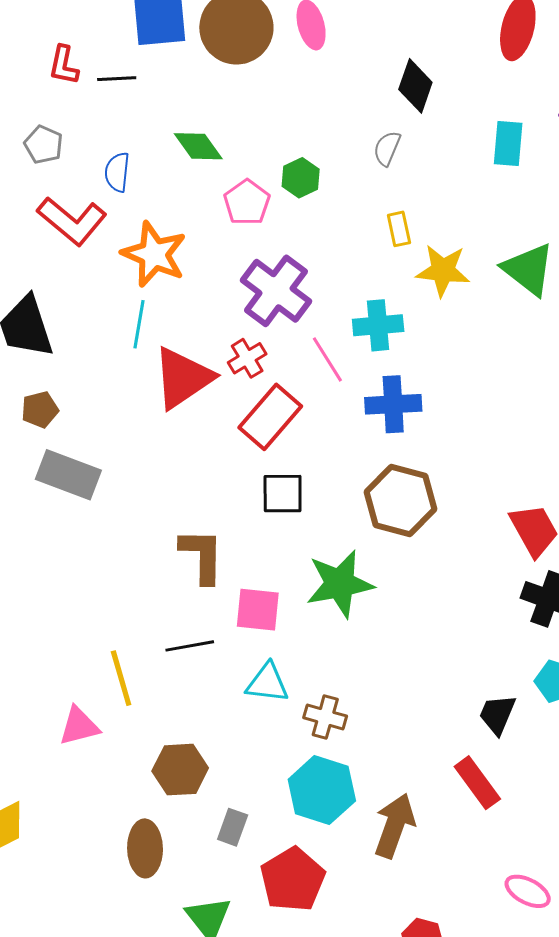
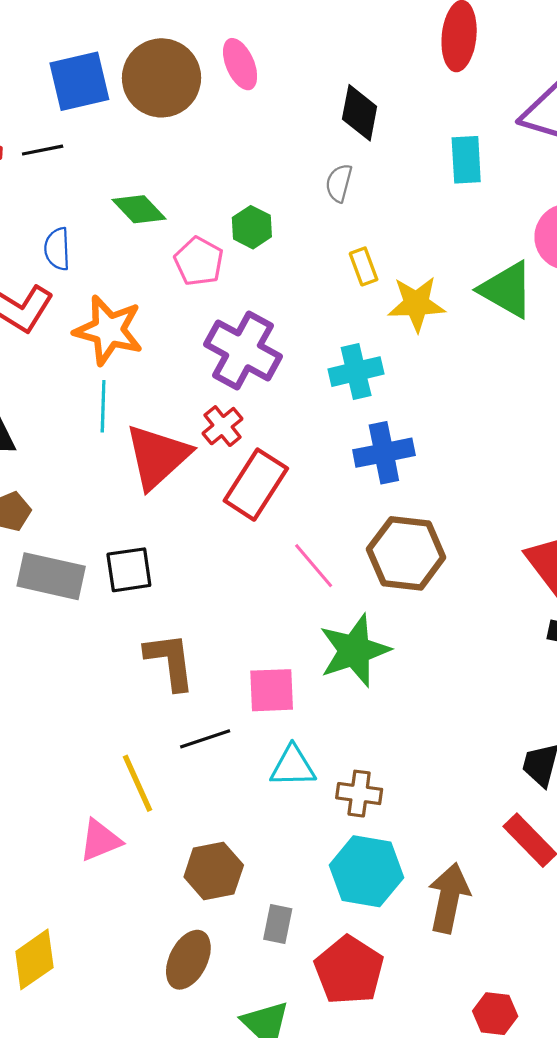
pink line: (327, 359) -> (314, 566), moved
black square: (283, 494) -> (129, 570), moved
brown L-shape: (202, 556) -> (170, 661), moved
brown ellipse: (145, 848) -> (188, 960), turned 36

